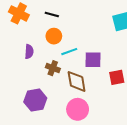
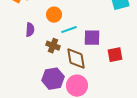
purple hexagon: (35, 100) -> (53, 79), moved

